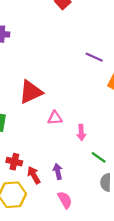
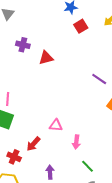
red triangle: (31, 92) -> (46, 58), moved, size x0.7
red arrow: (34, 175) -> (33, 144), moved, turned -119

